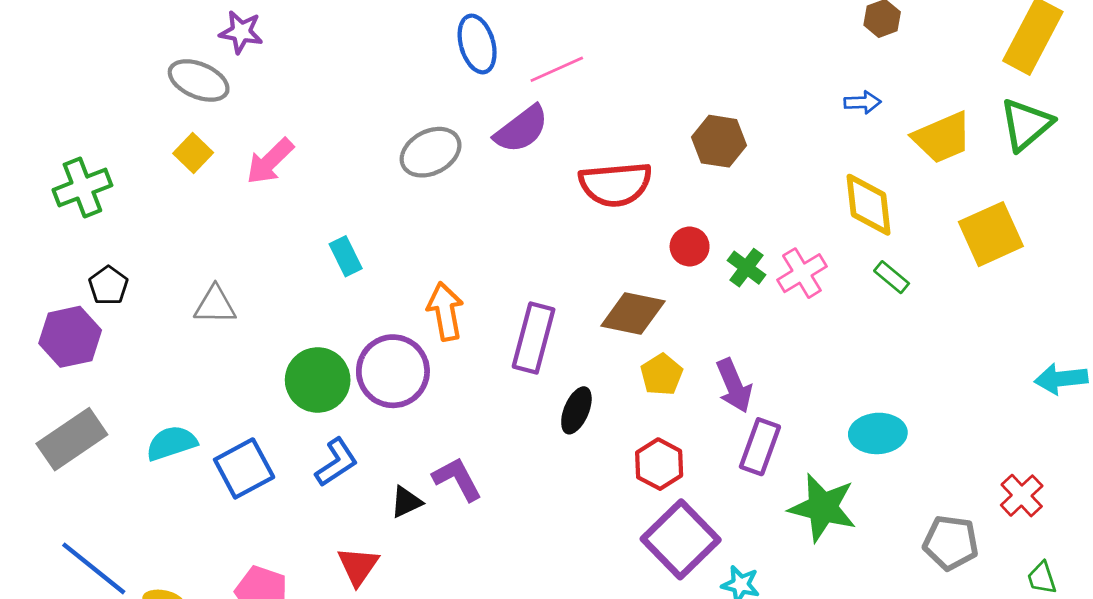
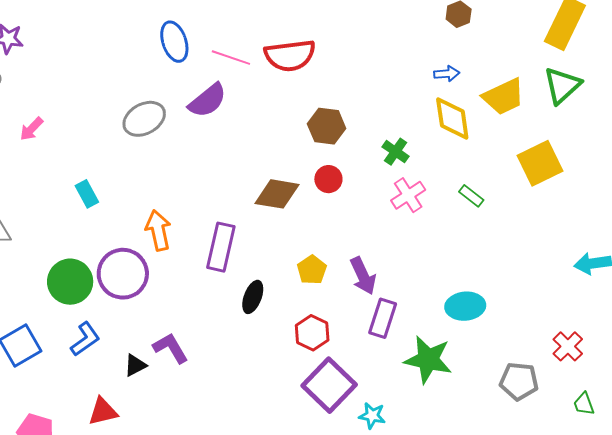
pink line: (557, 69) -> (231, 58), turned 45
brown hexagon: (719, 141) -> (327, 126), moved
pink arrow: (270, 161) -> (31, 129), size x0.7
red semicircle: (615, 184) -> (290, 55), moved
yellow diamond: (869, 205) -> (452, 119), moved
green cross: (747, 268) -> (396, 152), moved
brown diamond: (633, 314) -> (277, 194), moved
red triangle: (358, 566) -> (103, 412), turned 44

